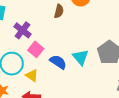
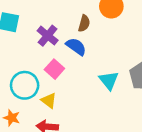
purple cross: (22, 30) -> (48, 36), moved
blue semicircle: (58, 62) -> (76, 47), moved

